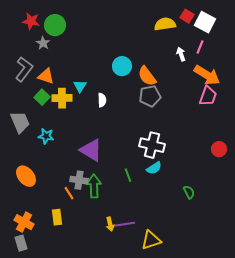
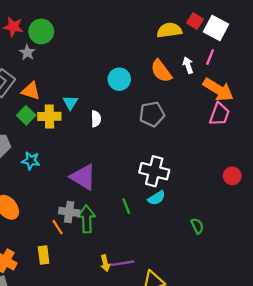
orange semicircle: (147, 76) -> (161, 71), moved

